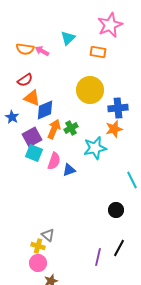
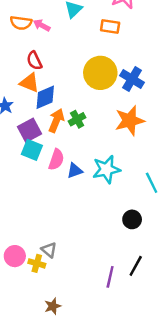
red semicircle: (25, 80) -> (34, 61), moved, turned 98
blue cross: (118, 108) -> (132, 79), moved, turned 36
orange star: (114, 129) -> (130, 121), size x1.4
cyan star: (95, 148) -> (106, 169), moved
pink circle: (38, 263) -> (15, 256), moved

